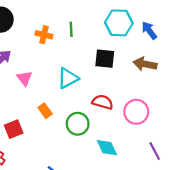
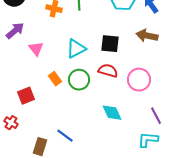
black square: (105, 59) -> (110, 44), moved
green circle: (78, 124) -> (79, 80), moved

